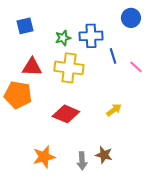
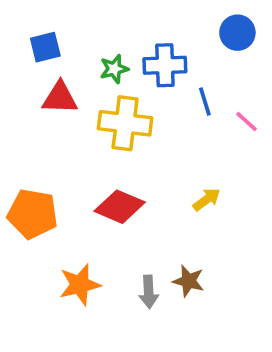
red triangle: (32, 67) -> (60, 98), moved
orange pentagon: (18, 95) -> (33, 214), moved

